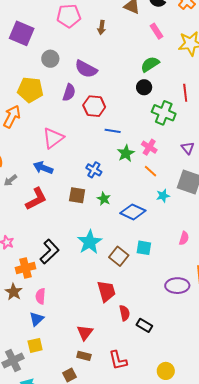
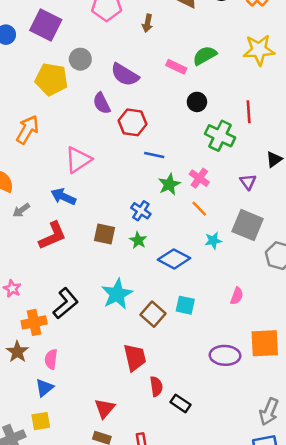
pink rectangle: (157, 31) -> (176, 67), moved, turned -35
green semicircle: (150, 64) -> (205, 56), moved
yellow pentagon: (30, 90) -> (51, 79), moved
purple semicircle: (69, 92) -> (102, 103), turned 132
blue cross: (94, 170) -> (141, 211), moved

